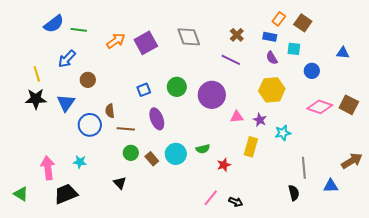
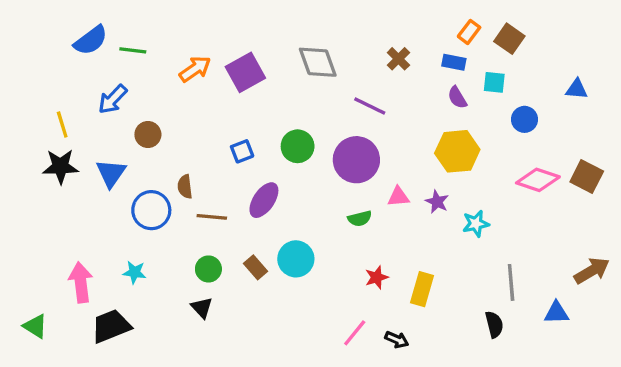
purple line: (231, 60) -> (370, 106), moved
purple ellipse: (157, 119) -> (264, 200), turned 55
yellow rectangle: (251, 147) -> (422, 289), moved
green semicircle: (203, 149) -> (360, 219), moved
green circle: (131, 153) -> (208, 269), moved

